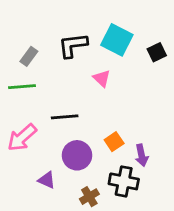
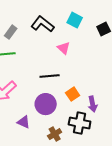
cyan square: (117, 40) -> (75, 20), size x0.7
black L-shape: (73, 45) -> (43, 24), turned 45
black line: (65, 117) -> (50, 76), moved

